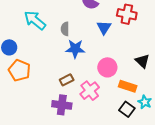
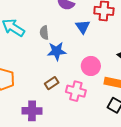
pink cross: (90, 91) -> (76, 91), turned -30
purple cross: (62, 105) -> (32, 111), moved

